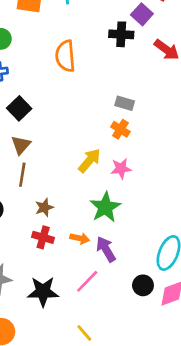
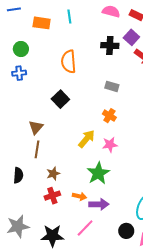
purple square: (142, 14) -> (131, 37), moved
gray rectangle: (125, 103) -> (112, 86), moved
black square: (19, 108) -> (60, 99), moved
red cross: (43, 237) -> (52, 196), turned -35
purple arrow: (106, 249) -> (99, 204), turned 120

